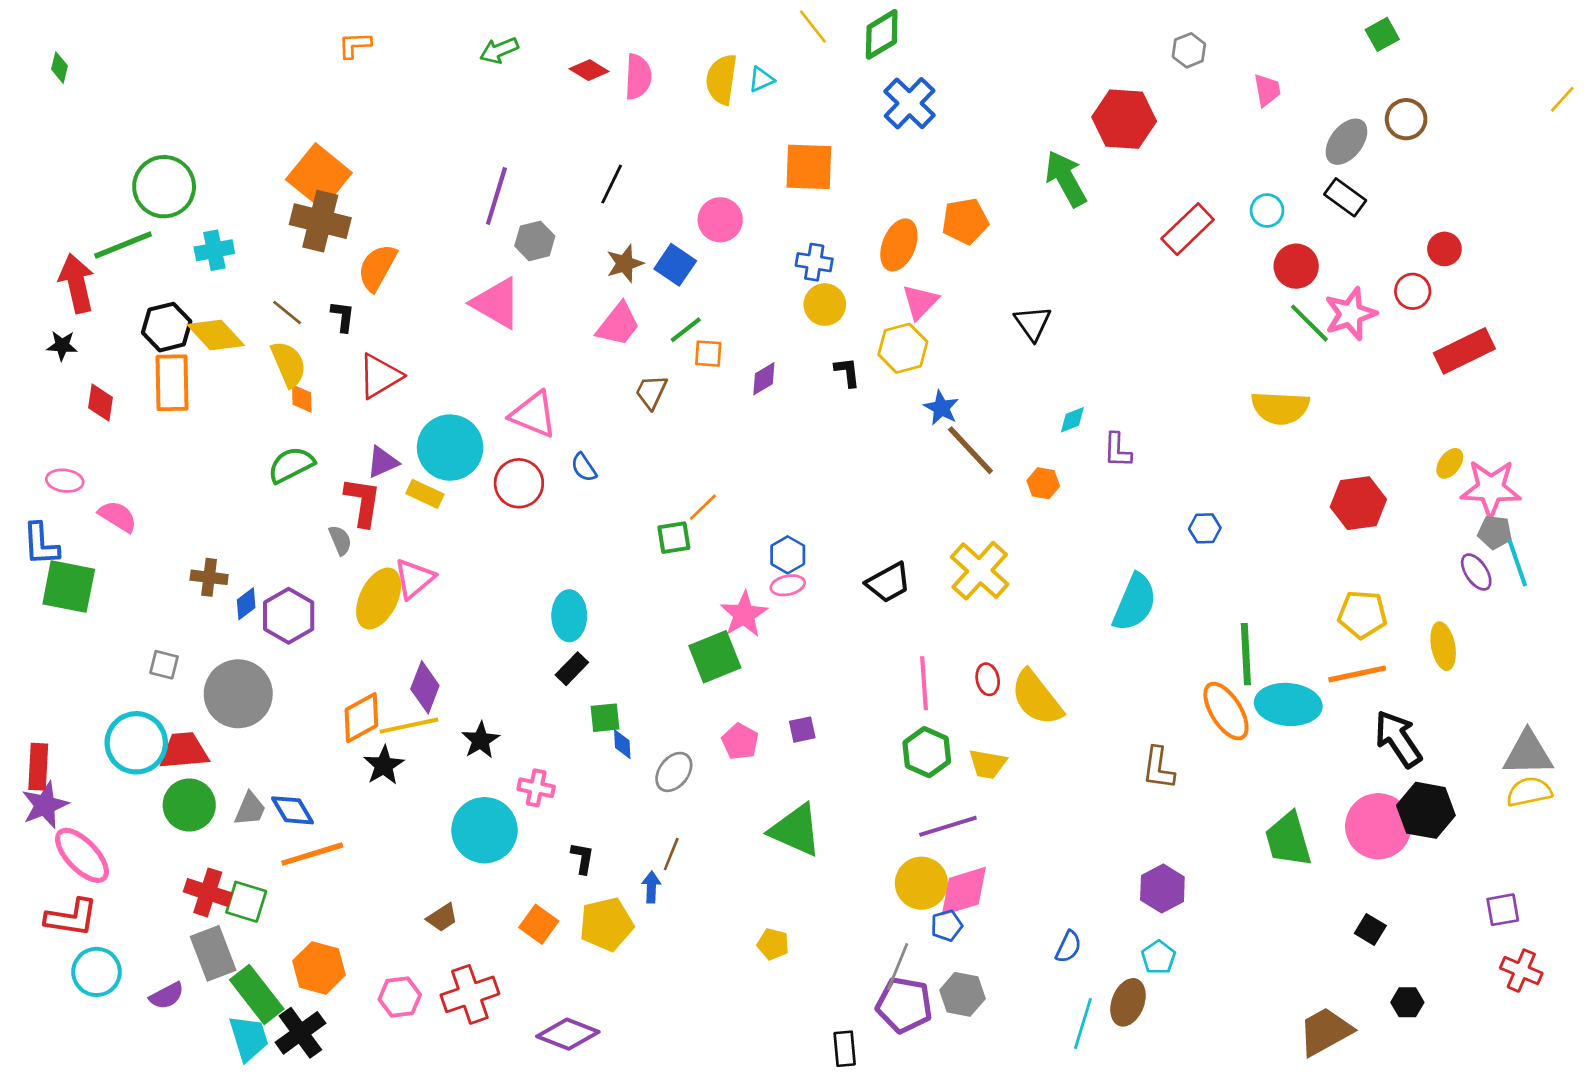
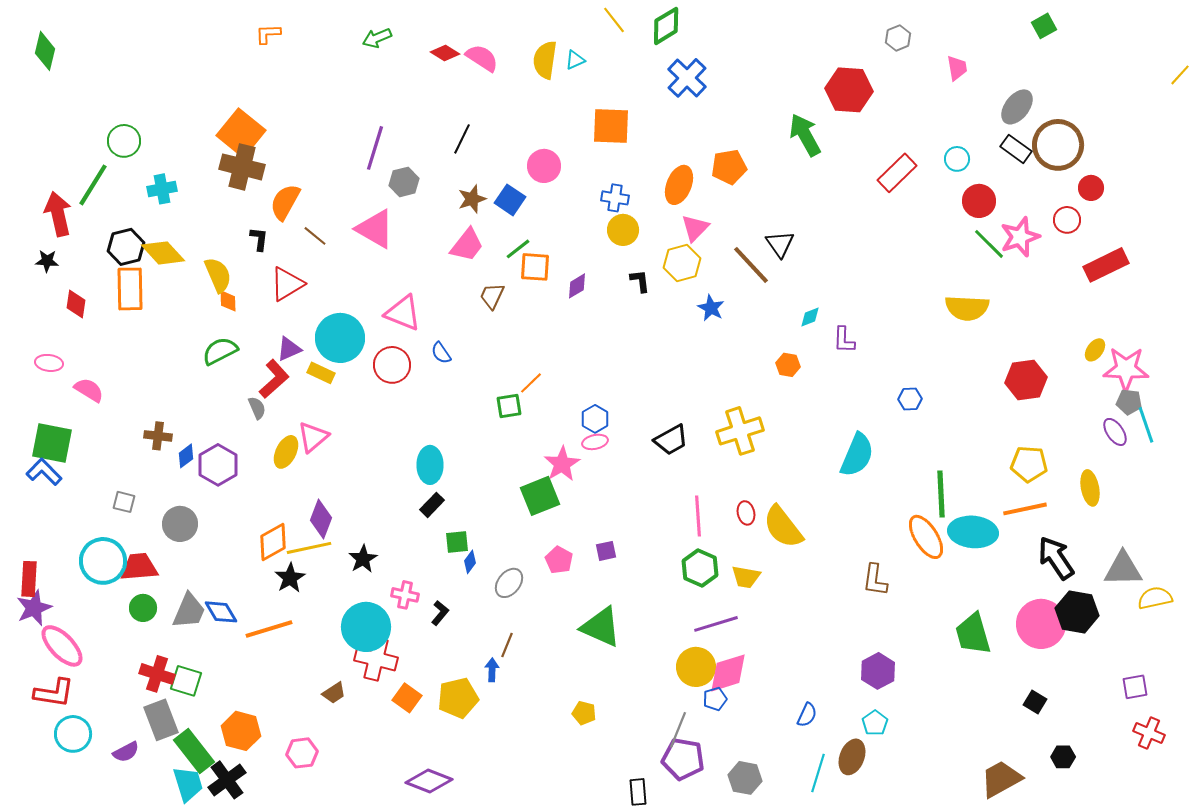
green diamond: (59, 68) -> (45, 51), size x1.6
pink semicircle: (638, 77) -> (482, 58), turned -60
brown circle: (1406, 119) -> (1058, 145), moved, size x1.6
green circle: (164, 187) -> (124, 141), size x0.7
green line: (123, 245) -> (93, 185), turned -36
brown line: (287, 312) -> (315, 236), moved
orange square: (708, 354) -> (535, 267), size x1.4
brown line: (970, 450) -> (751, 265), moved
red L-shape: (363, 502) -> (274, 379), turned 39
blue L-shape: (41, 544) -> (44, 472), moved, turned 138
yellow cross: (980, 571) -> (740, 431), turned 30
yellow ellipse: (379, 598) -> (286, 452), size x0.7
gray circle: (238, 694) -> (180, 524), size x0.7
blue diamond: (622, 744) -> (470, 562), turned 40
gray triangle: (1528, 753) -> (1123, 569), moved
green circle: (189, 805) -> (143, 608), size x0.7
gray trapezoid: (250, 809) -> (189, 611), size x1.4
orange line: (312, 854) -> (269, 629), moved
black L-shape: (582, 858) -> (440, 613), moved, turned 30
red cross: (470, 994) -> (376, 659), moved, turned 33
gray hexagon: (962, 994) -> (745, 778), moved

